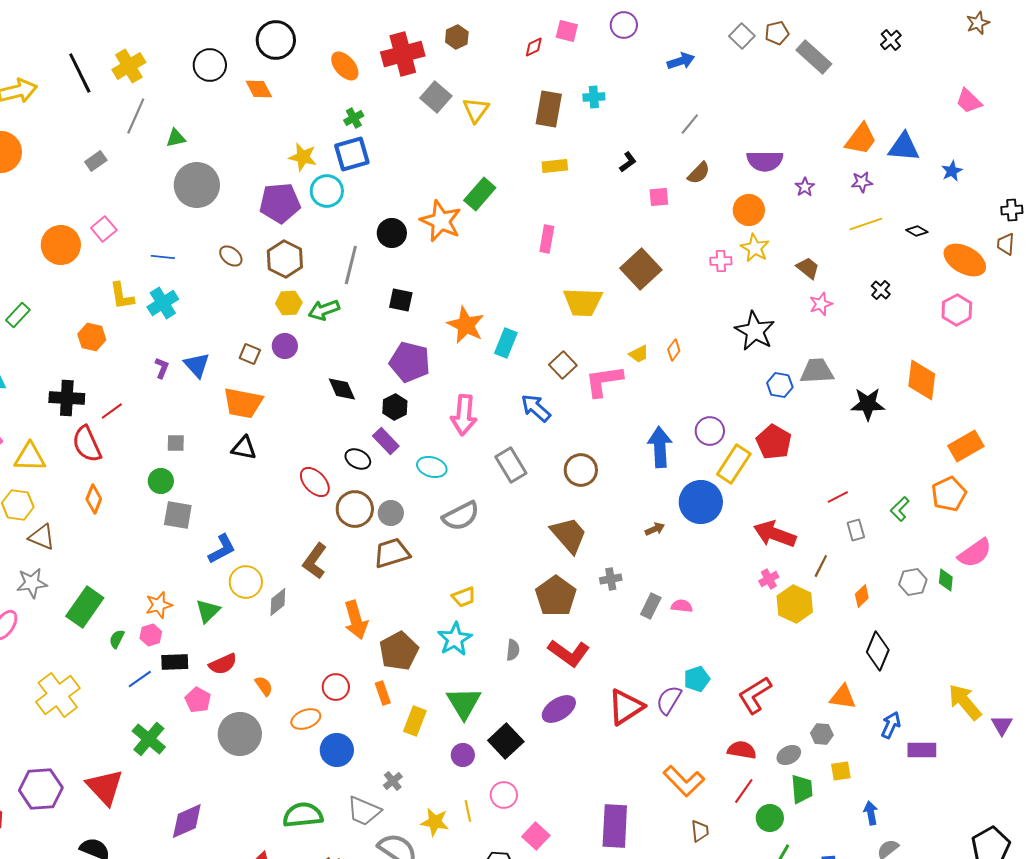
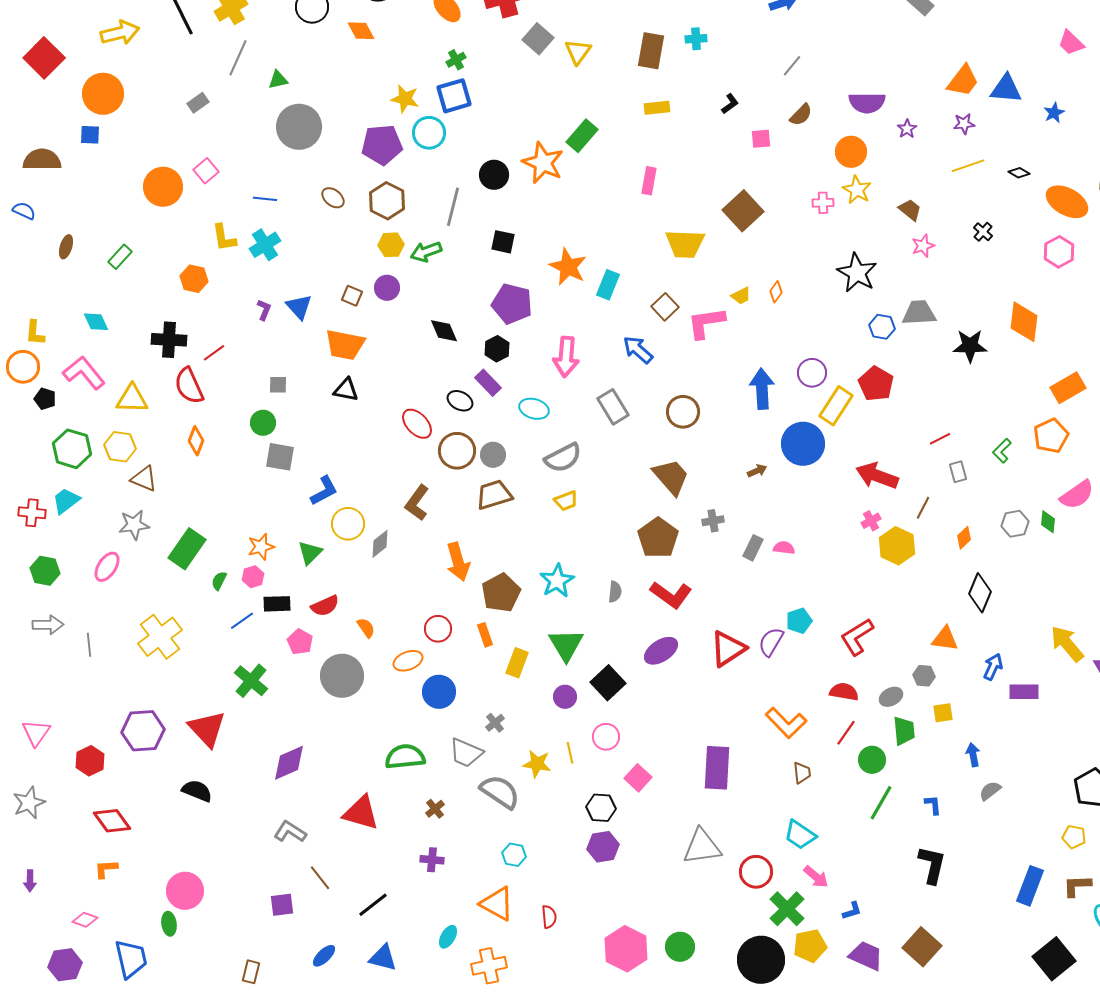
yellow trapezoid: (464, 597) -> (566, 501), moved

